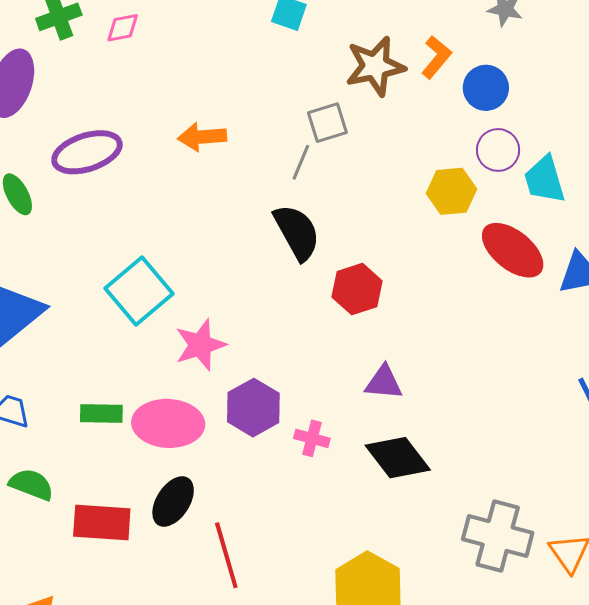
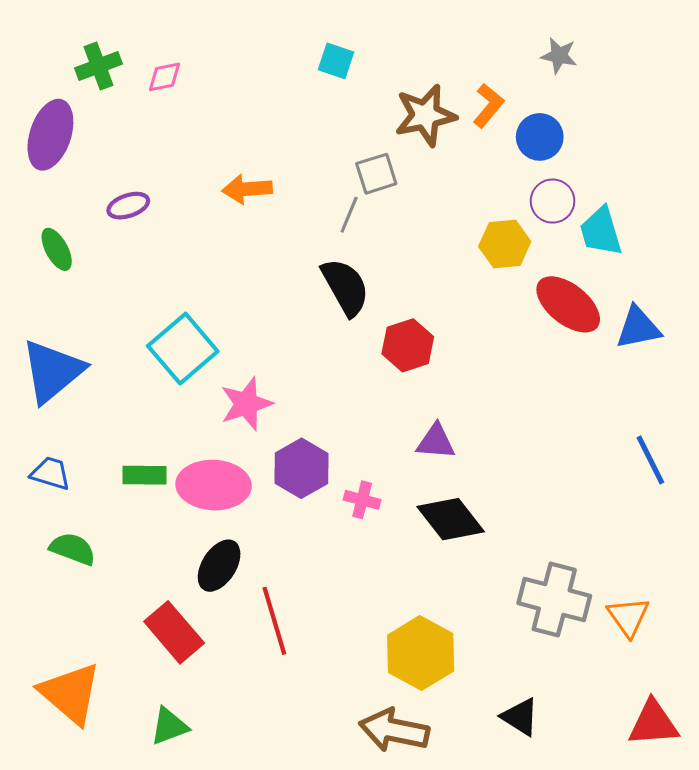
purple ellipse: (87, 152) -> (128, 206), size x0.6
red rectangle: (102, 523) -> (174, 632), moved, turned 46

